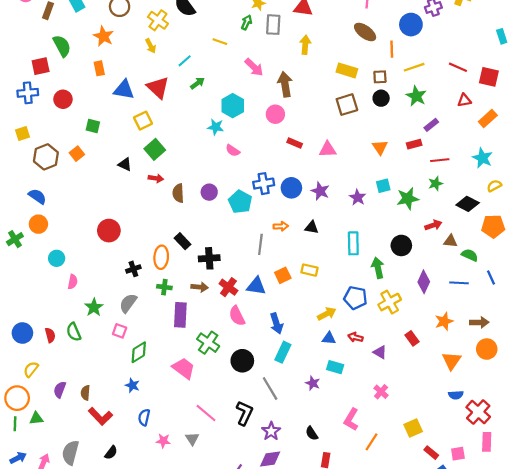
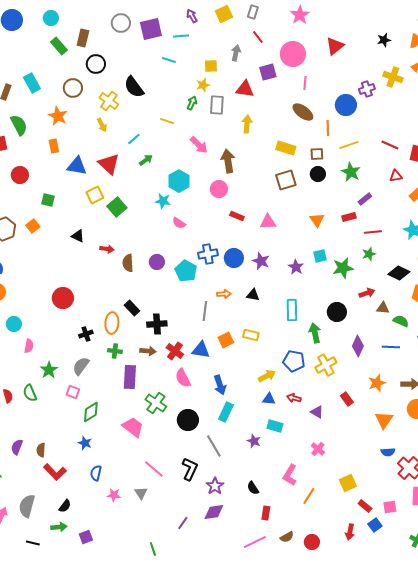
green square: (155, 149) -> (117, 207), moved

